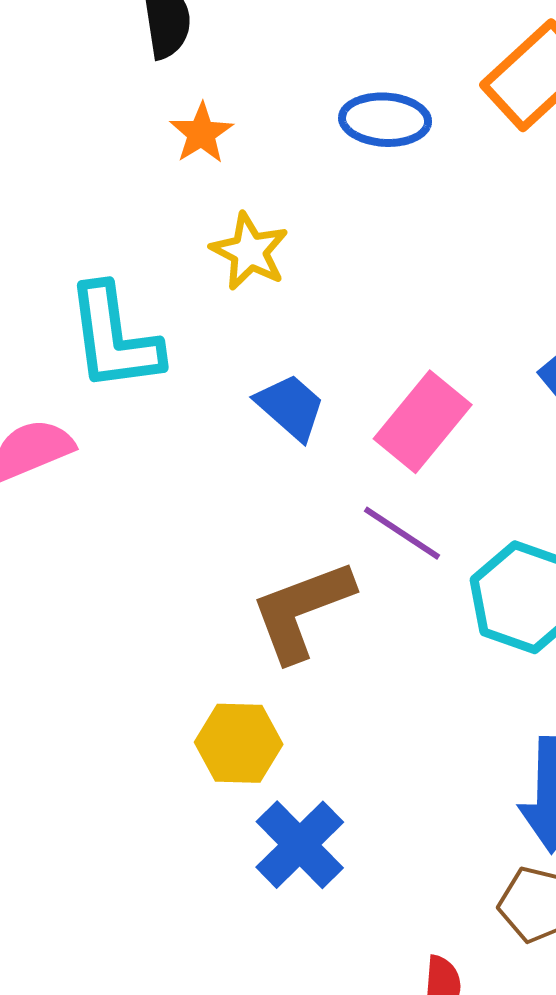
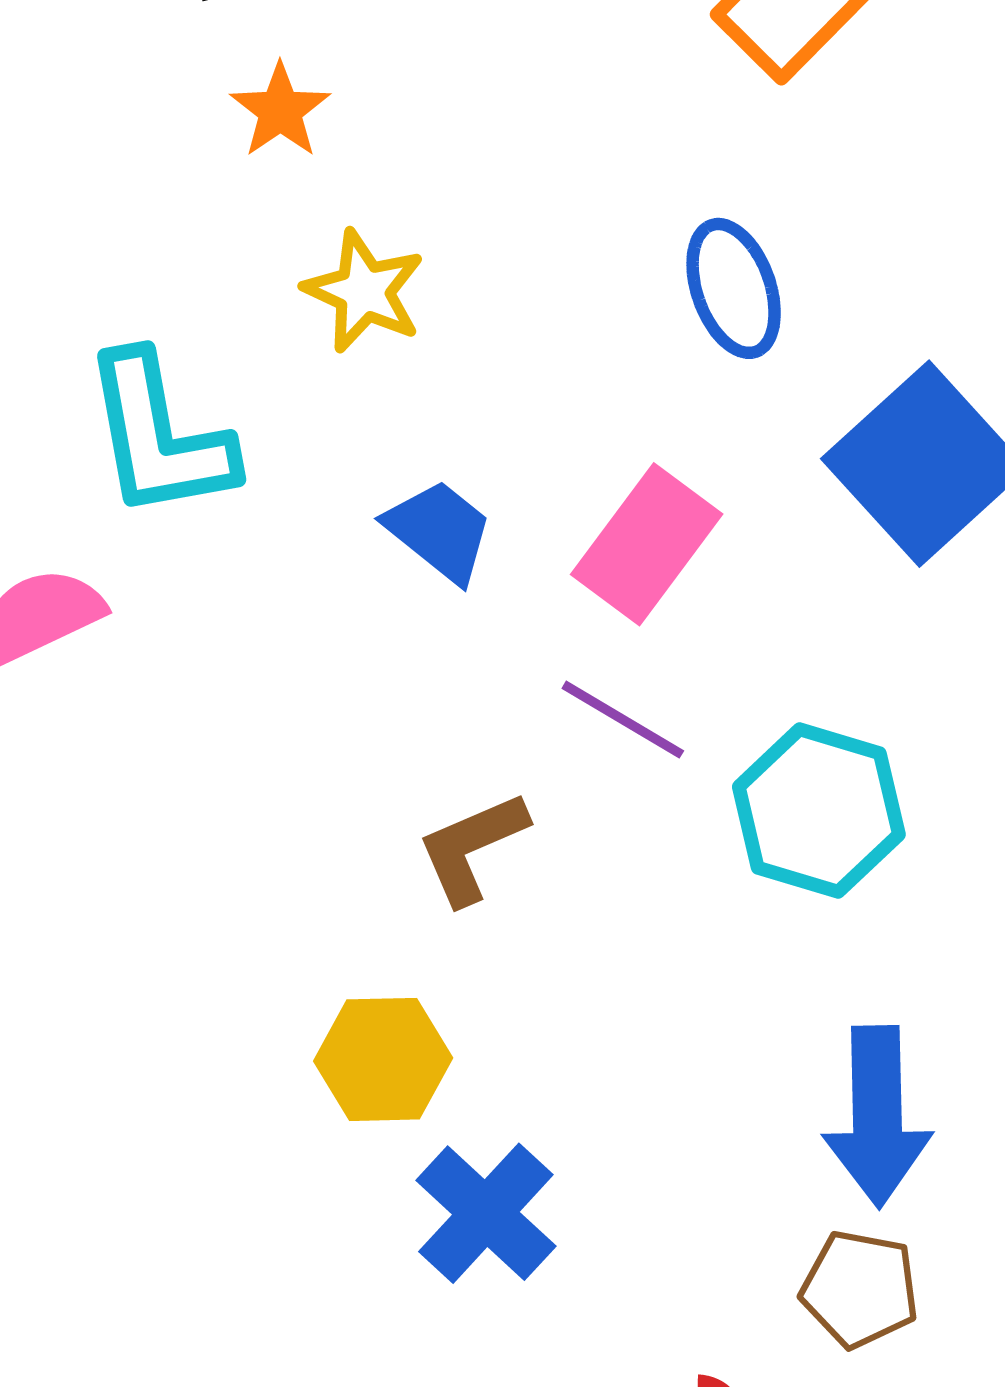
blue ellipse: (385, 120) -> (734, 288), moved, turned 70
brown L-shape: (302, 610) -> (472, 848), size x0.7

